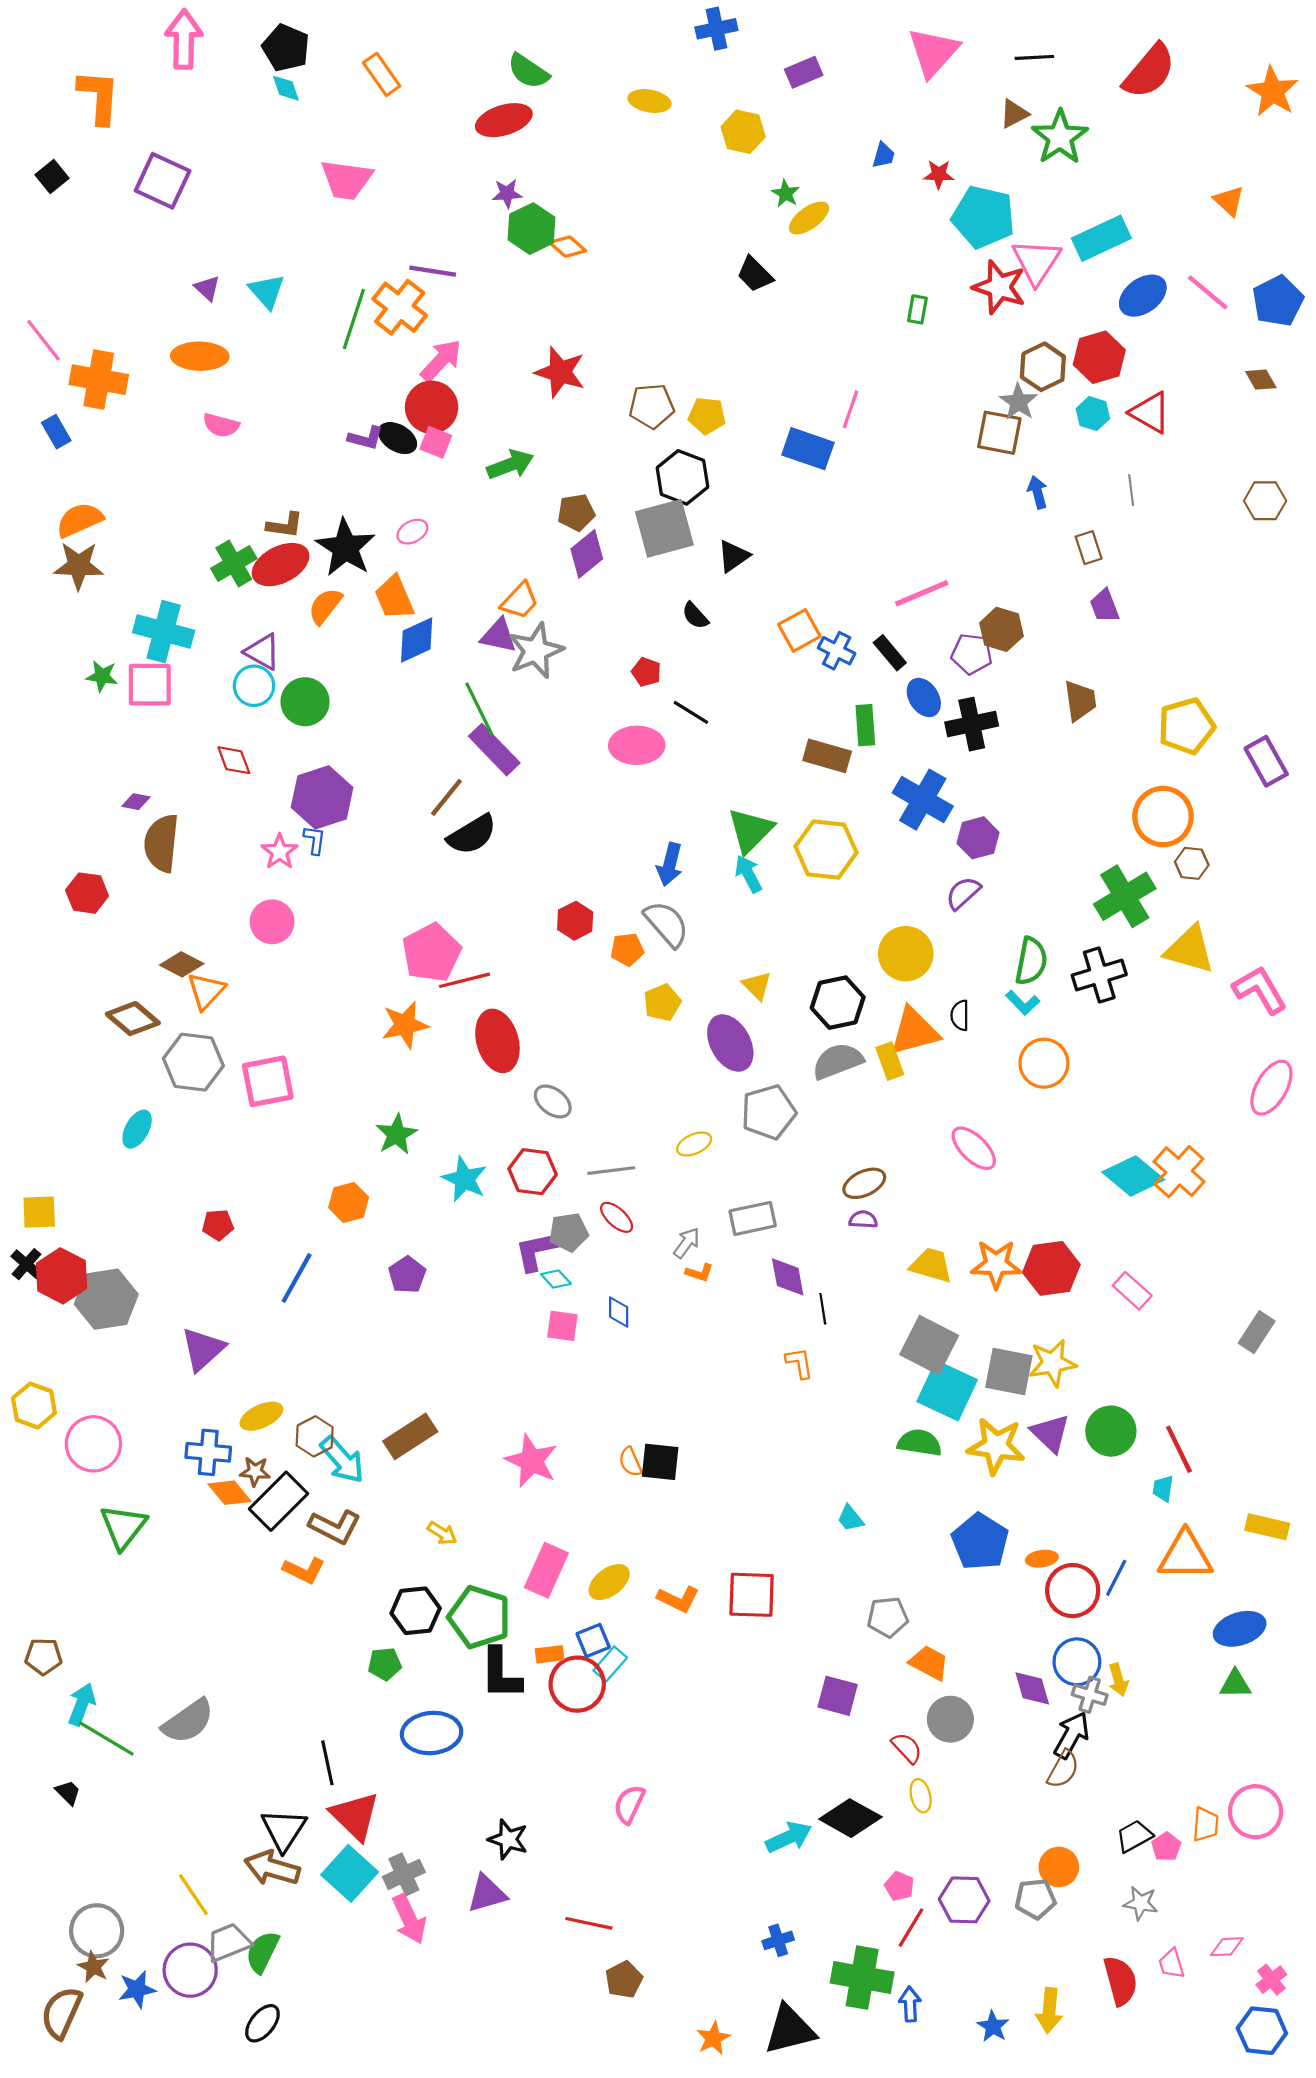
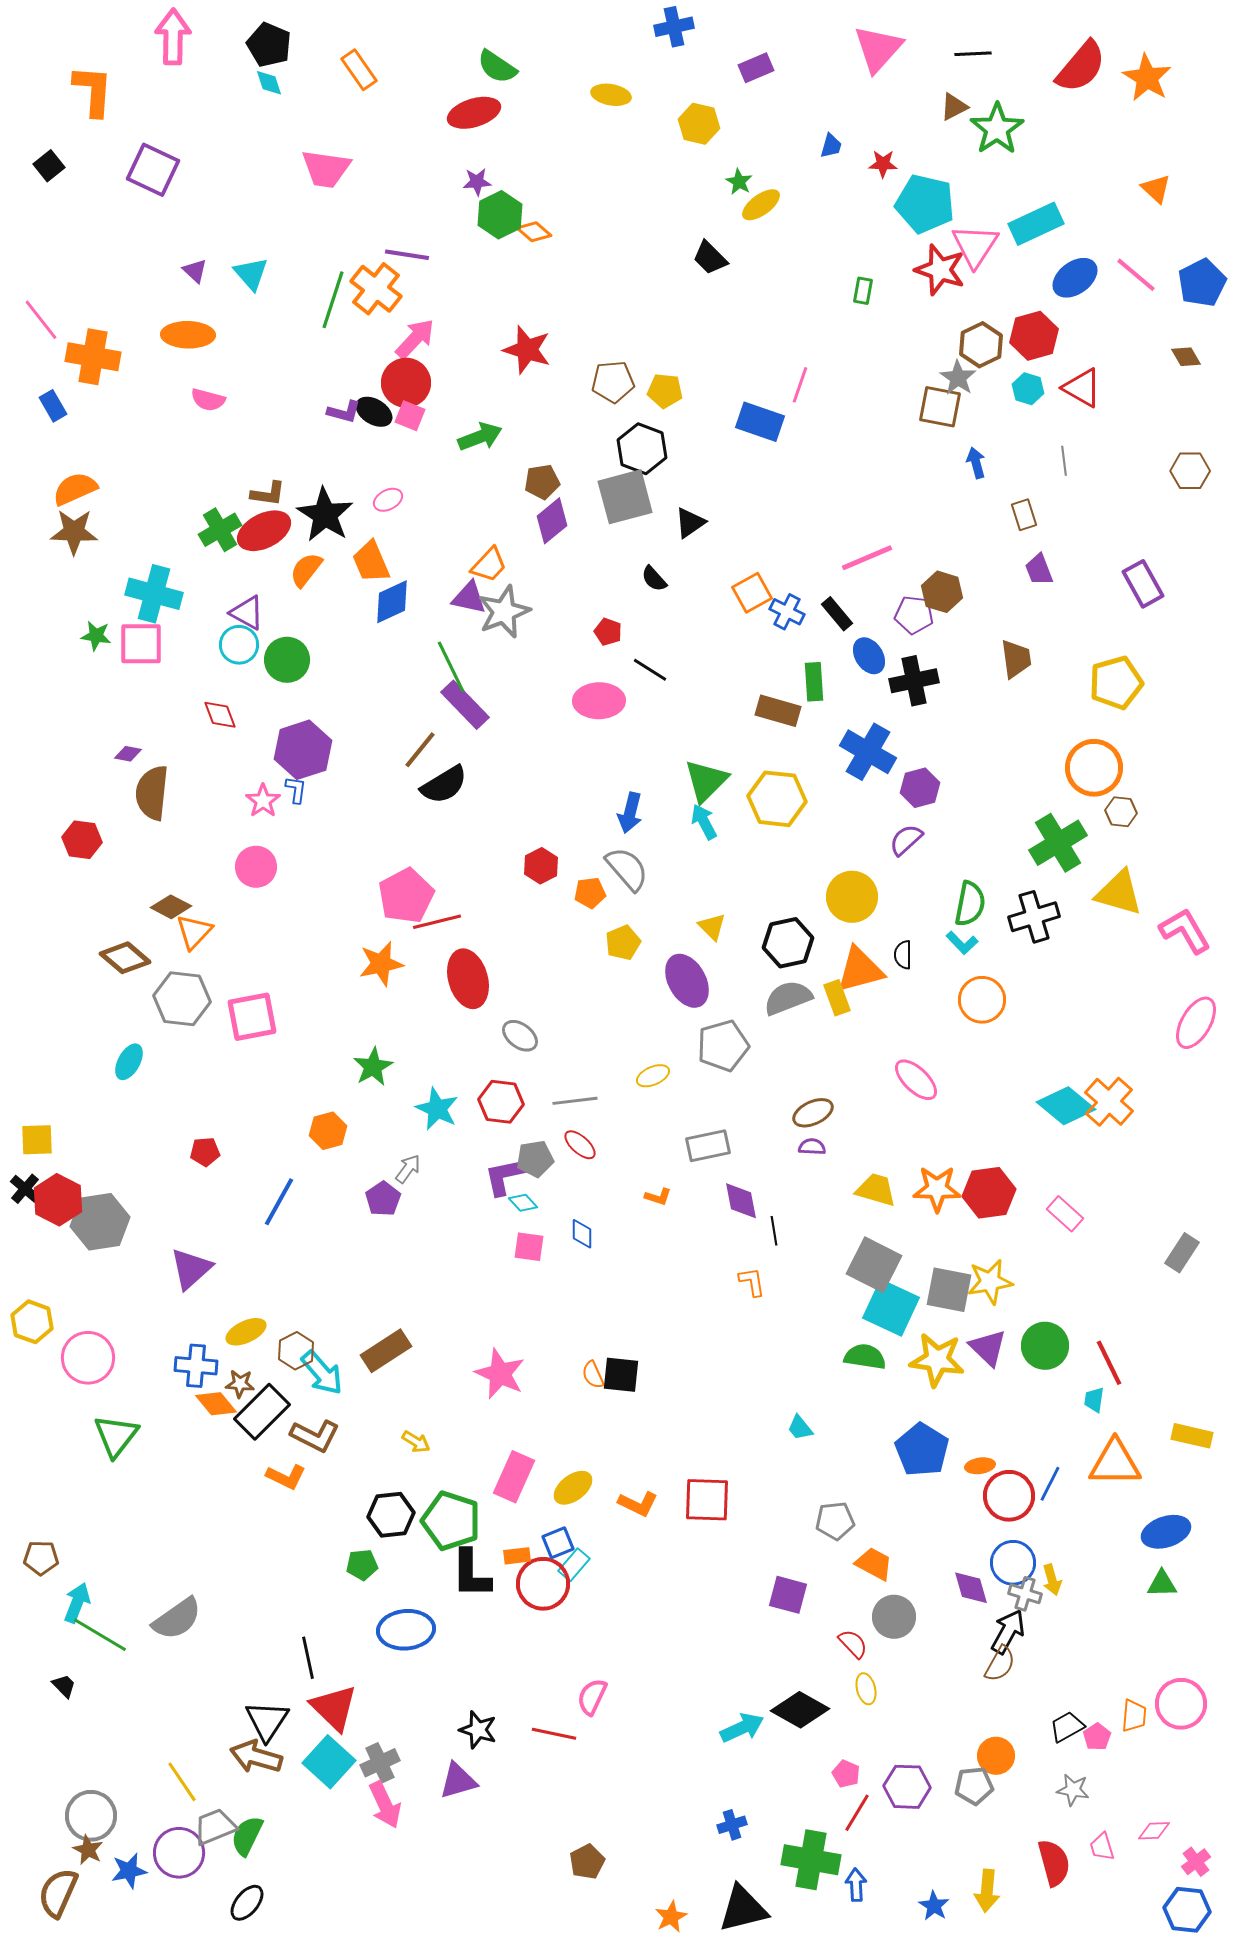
orange star: (1273, 91) -> (1147, 78), moved
purple rectangle: (1266, 761) -> (1143, 584), moved
gray arrow: (687, 1243) -> (408, 1169), moved
red line: (589, 1923) -> (554, 1734), moved

